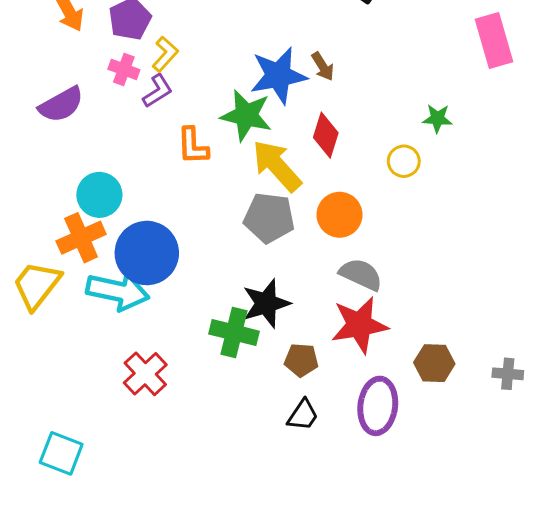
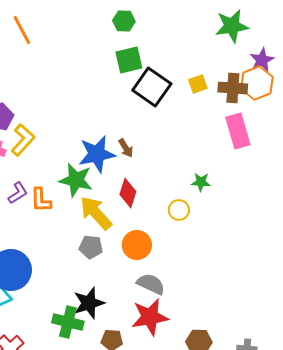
yellow L-shape: (165, 54) -> (23, 140), size x1.4
purple L-shape: (158, 91) -> (18, 193), moved
gray pentagon: (269, 218) -> (91, 247), size x0.7

